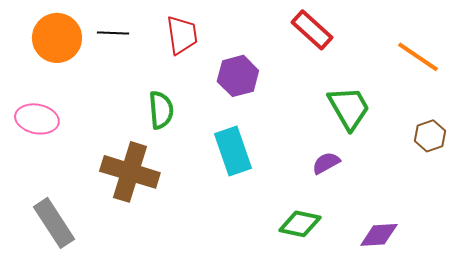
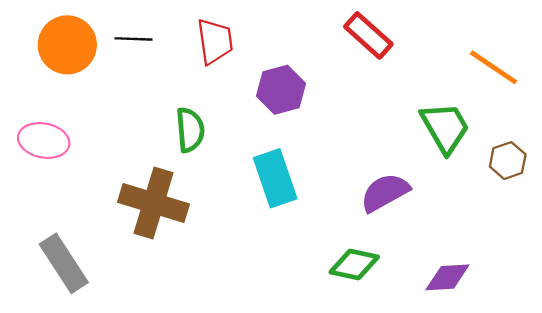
green trapezoid: (349, 108) -> (445, 128), moved
purple semicircle: (326, 163) -> (385, 192), size x1.5

